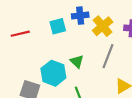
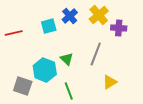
blue cross: (80, 16) -> (70, 16), turned -35
yellow cross: (103, 26) -> (99, 15), moved

